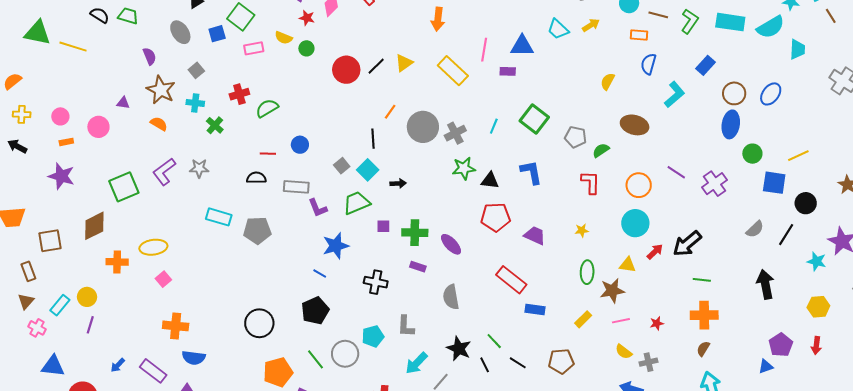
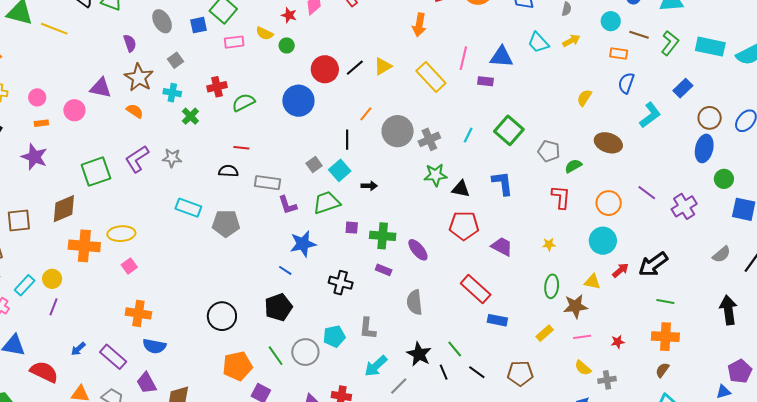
purple triangle: (123, 103) -> (101, 88), size x1.6
blue circle: (300, 145) -> (298, 101), moved, size x1.8
orange cross: (117, 262) -> (84, 246), size x1.4

